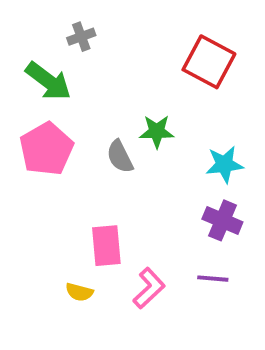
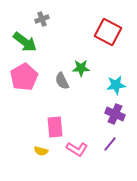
purple line: (213, 279) -> (110, 144), turned -56
pink L-shape: (149, 288) -> (77, 149), turned 75

